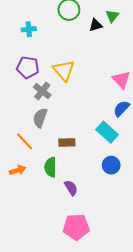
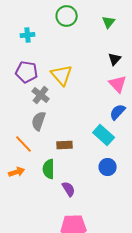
black triangle: (96, 25) -> (115, 59), moved, turned -32

